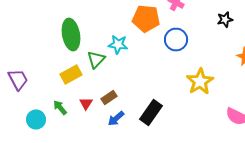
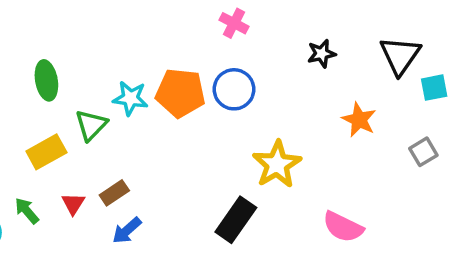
orange pentagon: (146, 18) -> (180, 93), moved
green ellipse: (71, 34) -> (46, 80), size x0.7
black rectangle: (151, 112) -> (236, 220), moved

